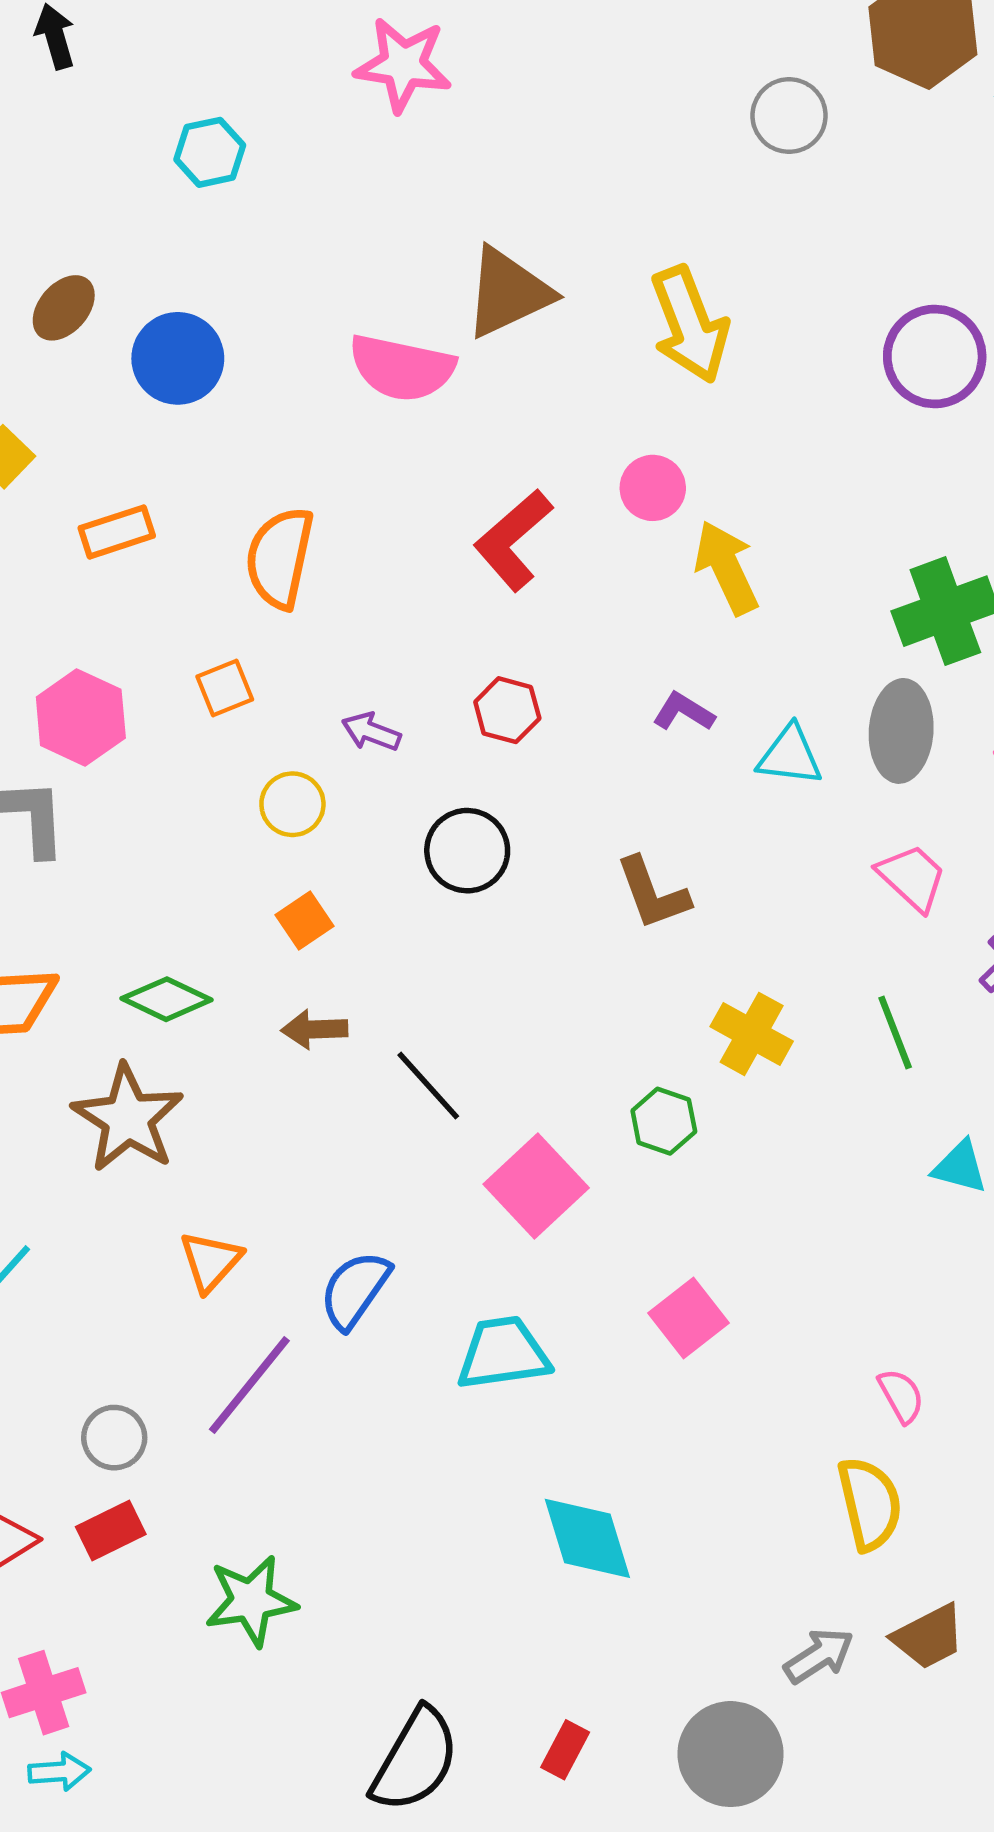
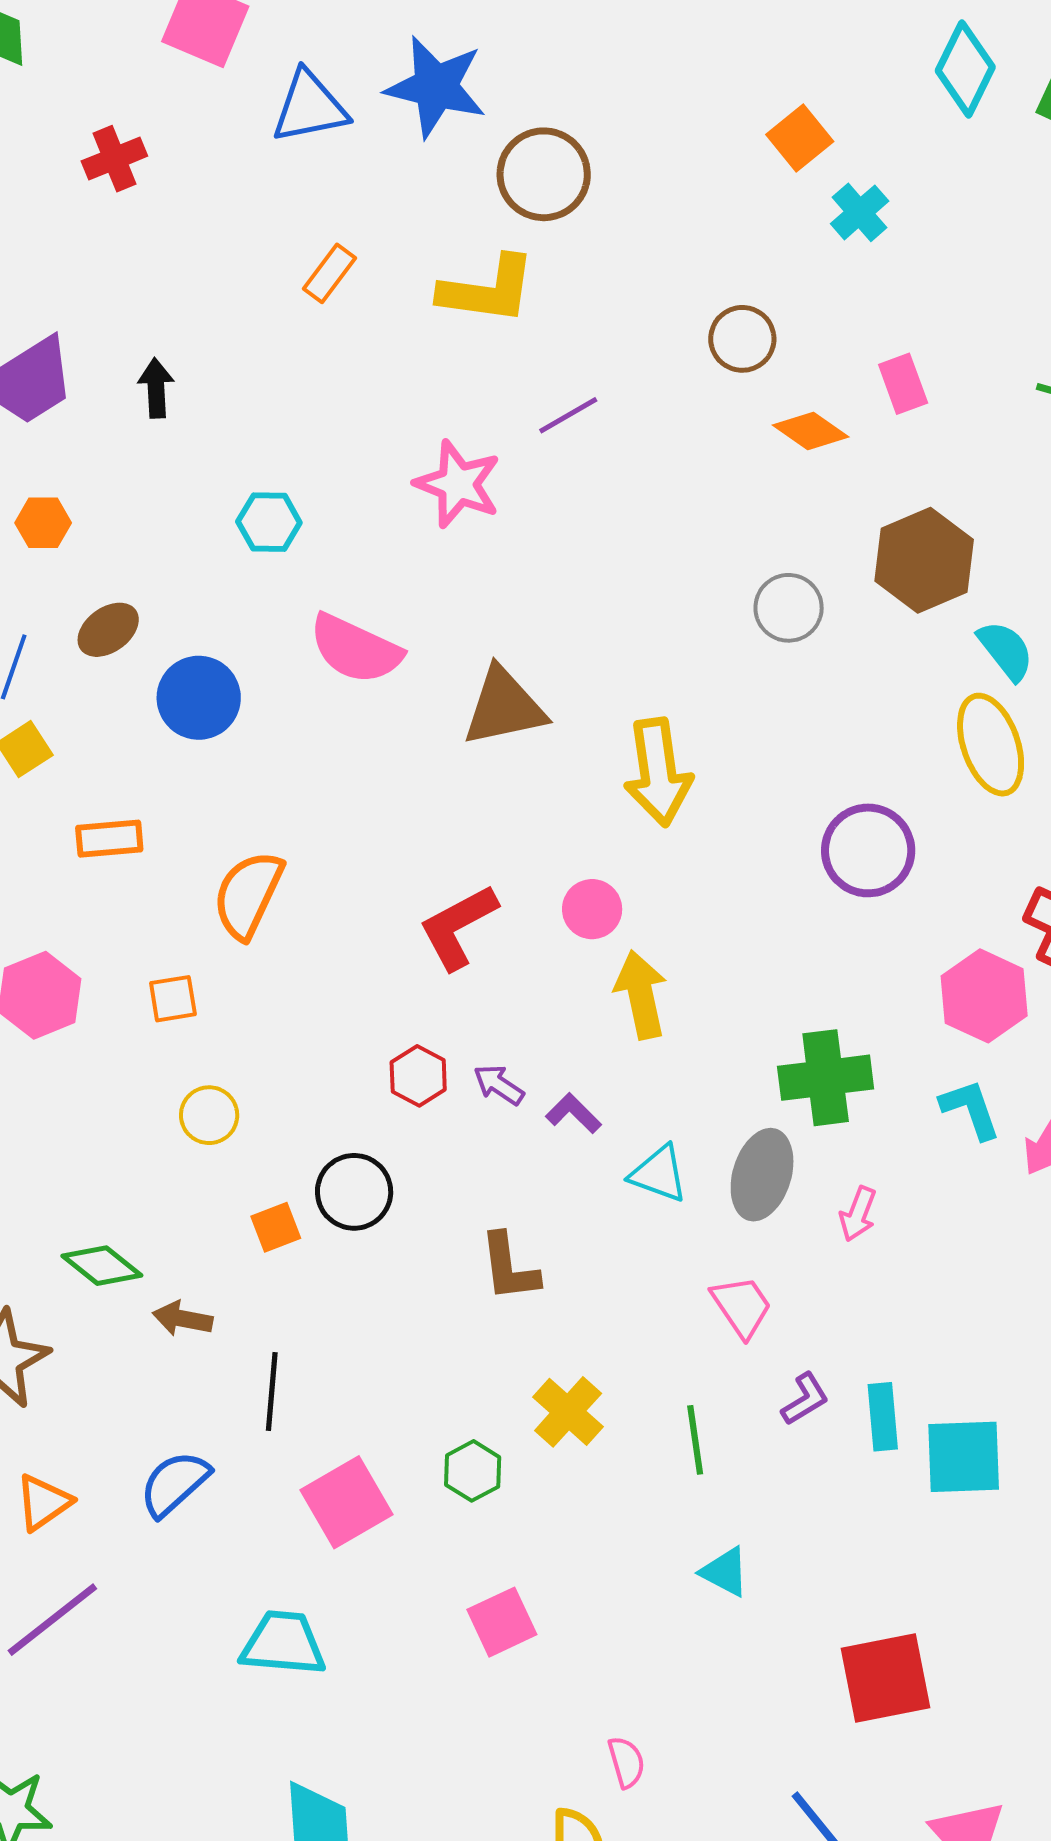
pink semicircle: (402, 368) -> (355, 649), moved
purple arrow: (371, 732) -> (499, 1085), moved
orange square: (305, 921) -> (276, 1227), moved
green diamond: (167, 999) -> (102, 1266), moved
black line: (428, 1086) -> (272, 1392), turned 34
blue semicircle: (355, 1290) -> (174, 1484), moved
pink square: (688, 1318) -> (502, 1622), moved

